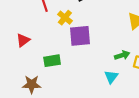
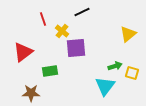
red triangle: (23, 40) -> (23, 52), size x1.5
cyan triangle: (111, 77) -> (105, 86), size x1.5

